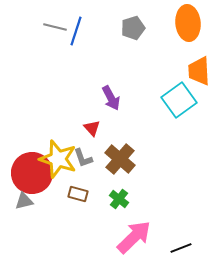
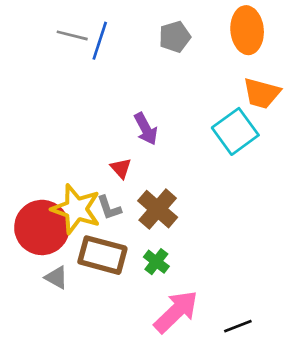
orange trapezoid: (199, 71) -> (262, 93), turned -72
brown rectangle: (78, 194) -> (102, 255), size x1.8
gray triangle: (24, 201) -> (56, 277), moved, turned 42

